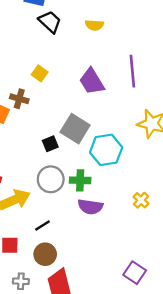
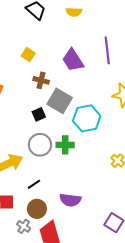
brown cross: (19, 99) -> (41, 80), moved
purple semicircle: (90, 207) -> (70, 200), moved
gray cross: (21, 281) -> (24, 226), moved, turned 32

